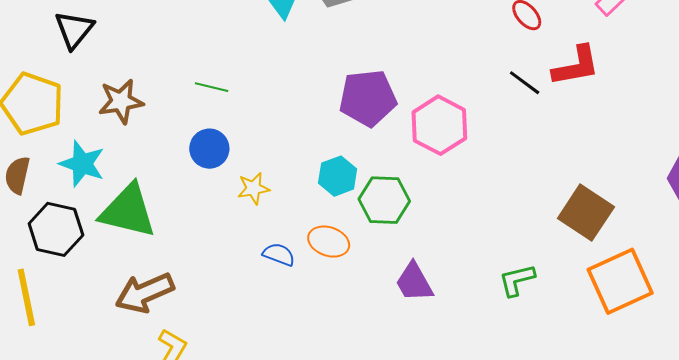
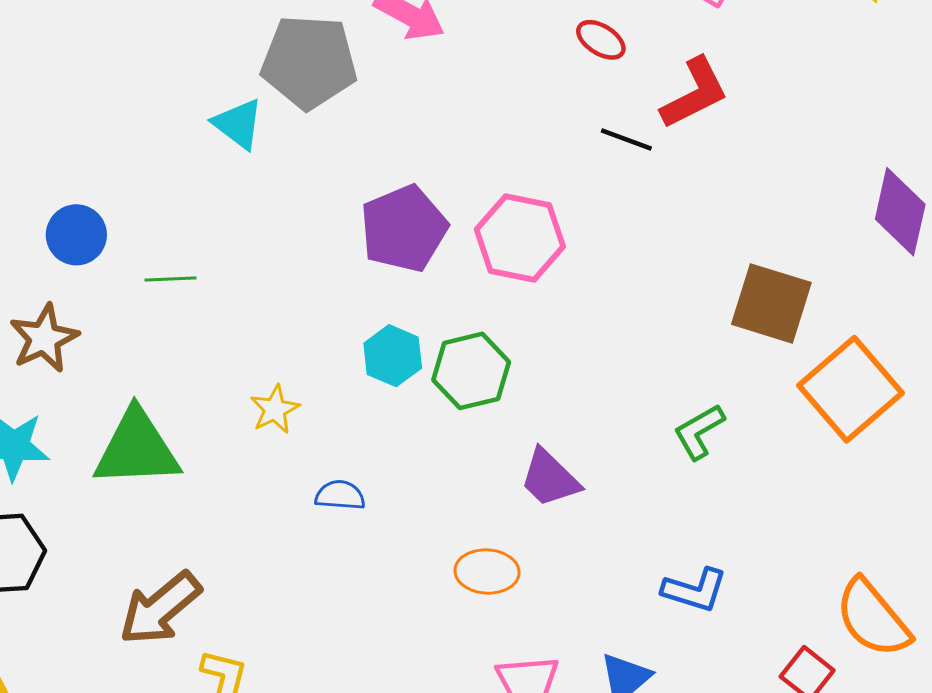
blue circle: (209, 149) -> (76, 235), moved
green triangle: (128, 211) -> (137, 449), moved
orange ellipse: (329, 242) -> (487, 572), moved

